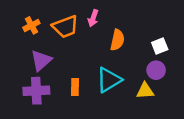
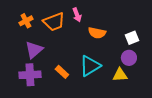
pink arrow: (93, 18) -> (77, 15), turned -40
orange semicircle: (117, 40) -> (97, 33), turned 90
orange rectangle: (75, 87) -> (62, 72), turned -48

